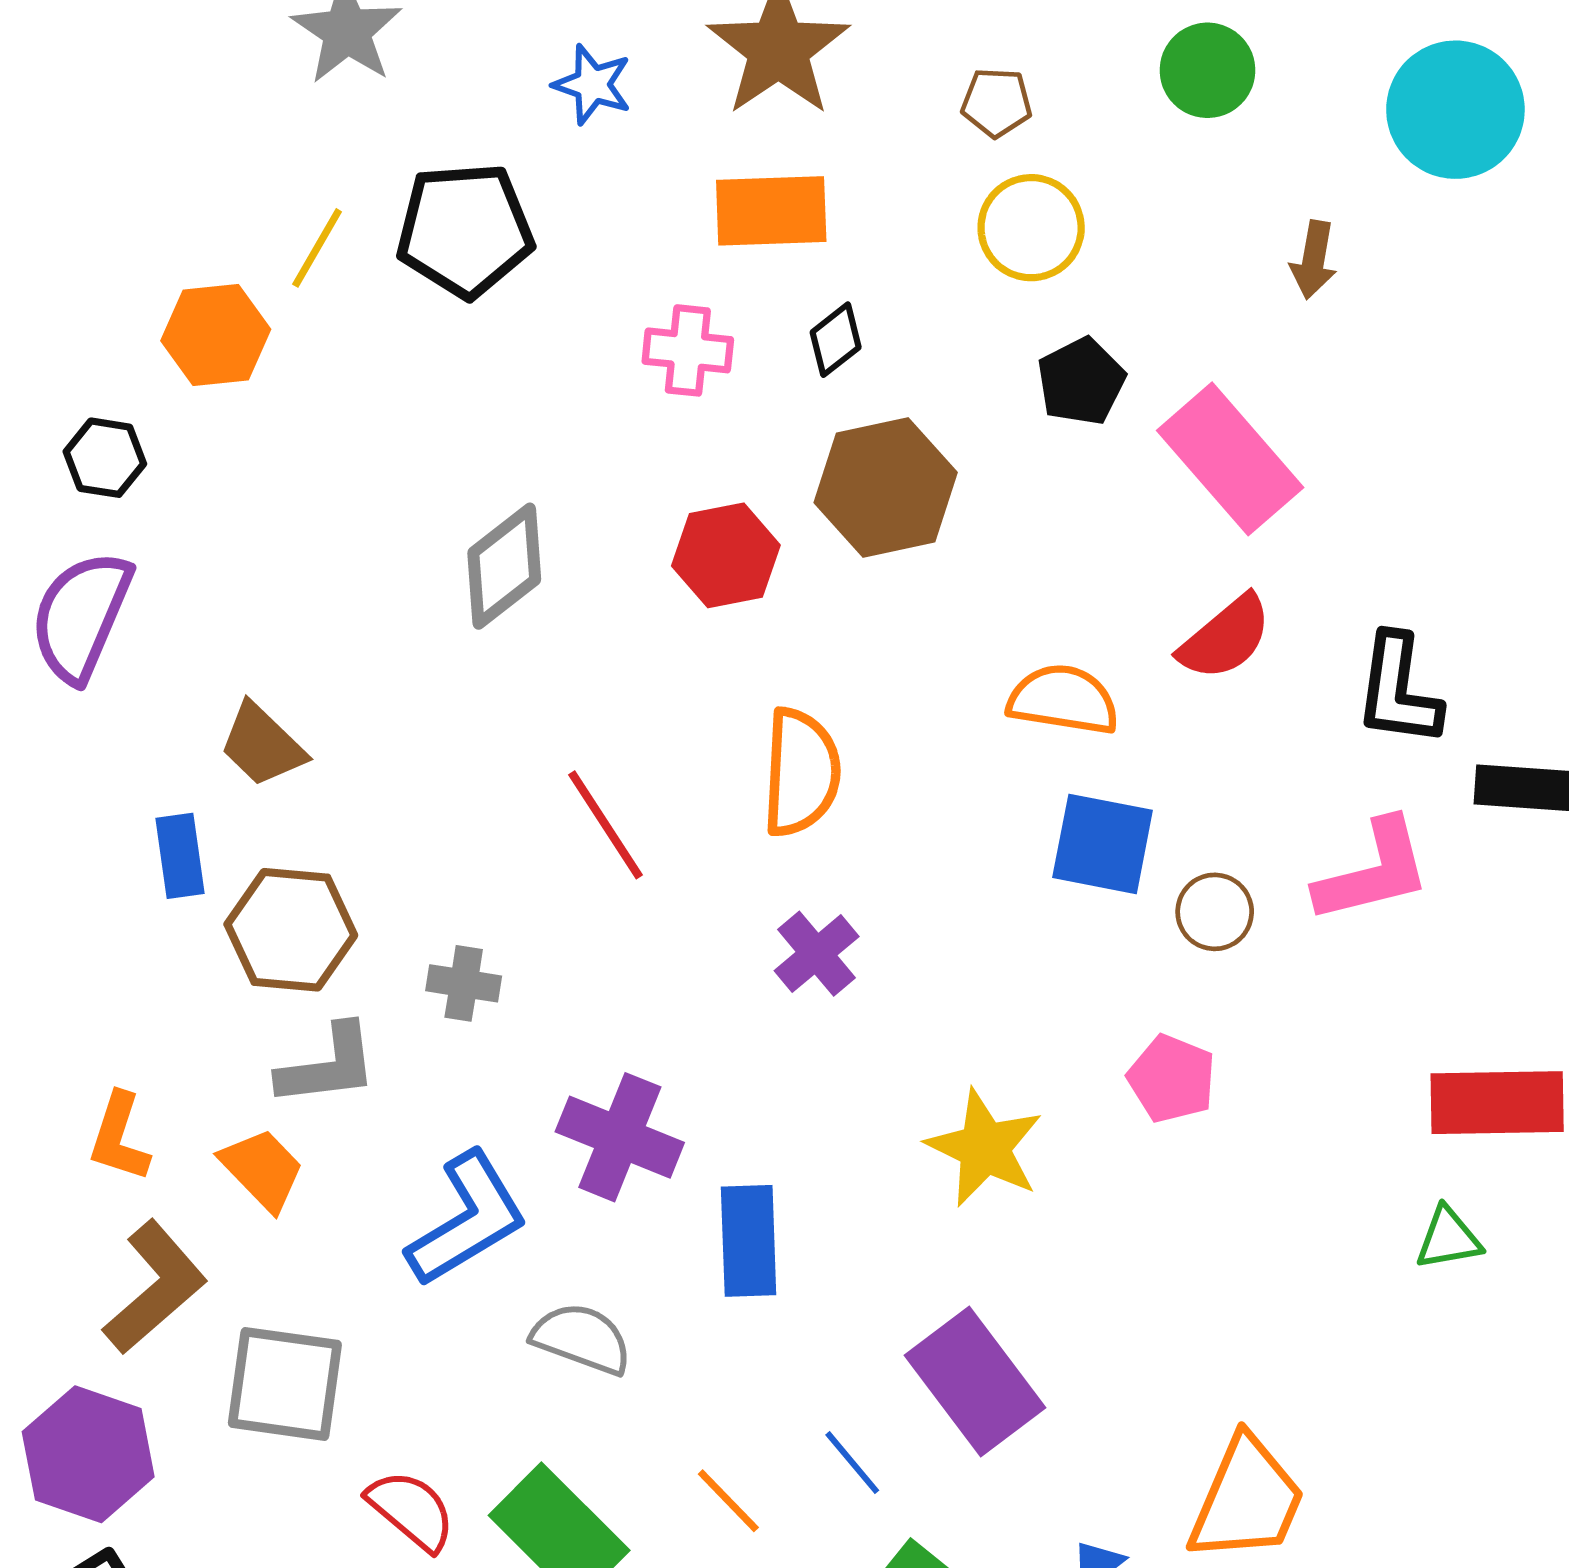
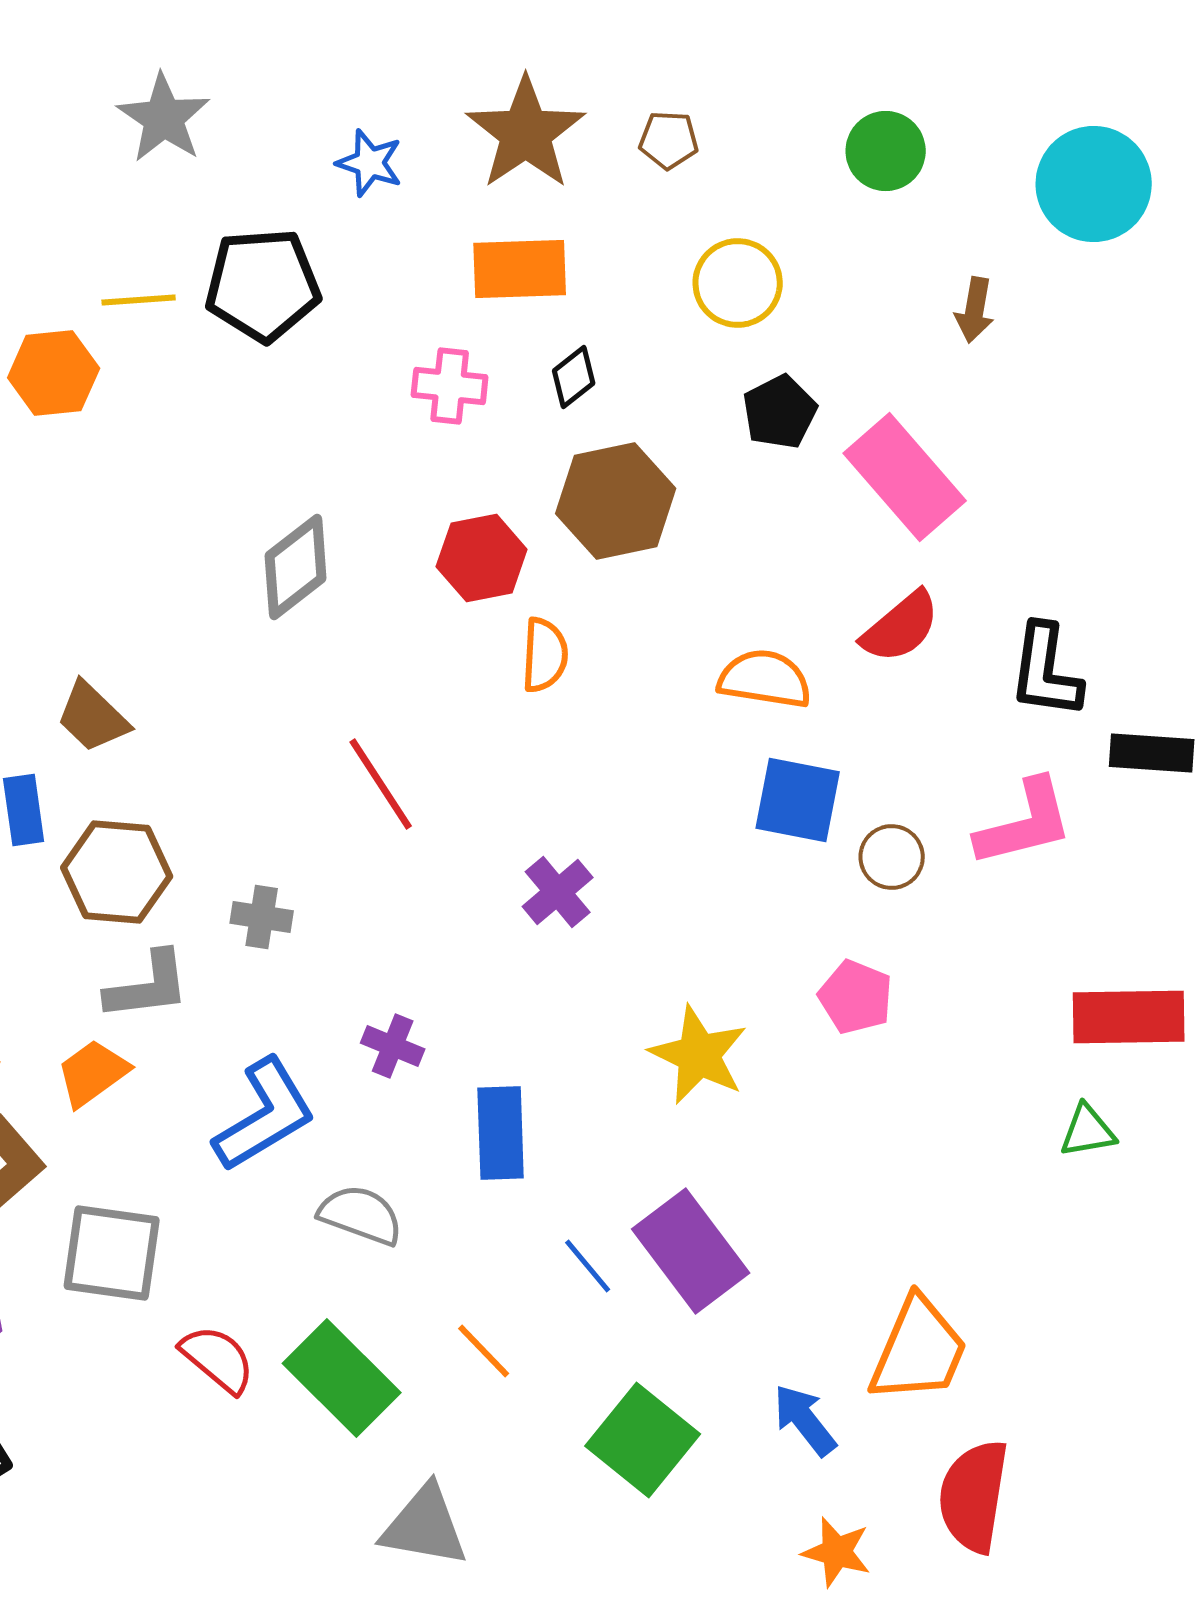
brown pentagon: (997, 102) -> (669, 140), moved
yellow line: (317, 248) -> (139, 300), turned 56
orange semicircle: (801, 772) -> (545, 655), moved, size x0.7
purple cross: (620, 1137) -> (393, 1046), size x0.6
orange trapezoid: (262, 1169) -> (93, 1073), turned -82
blue line: (852, 1463) -> (588, 1266), moved

